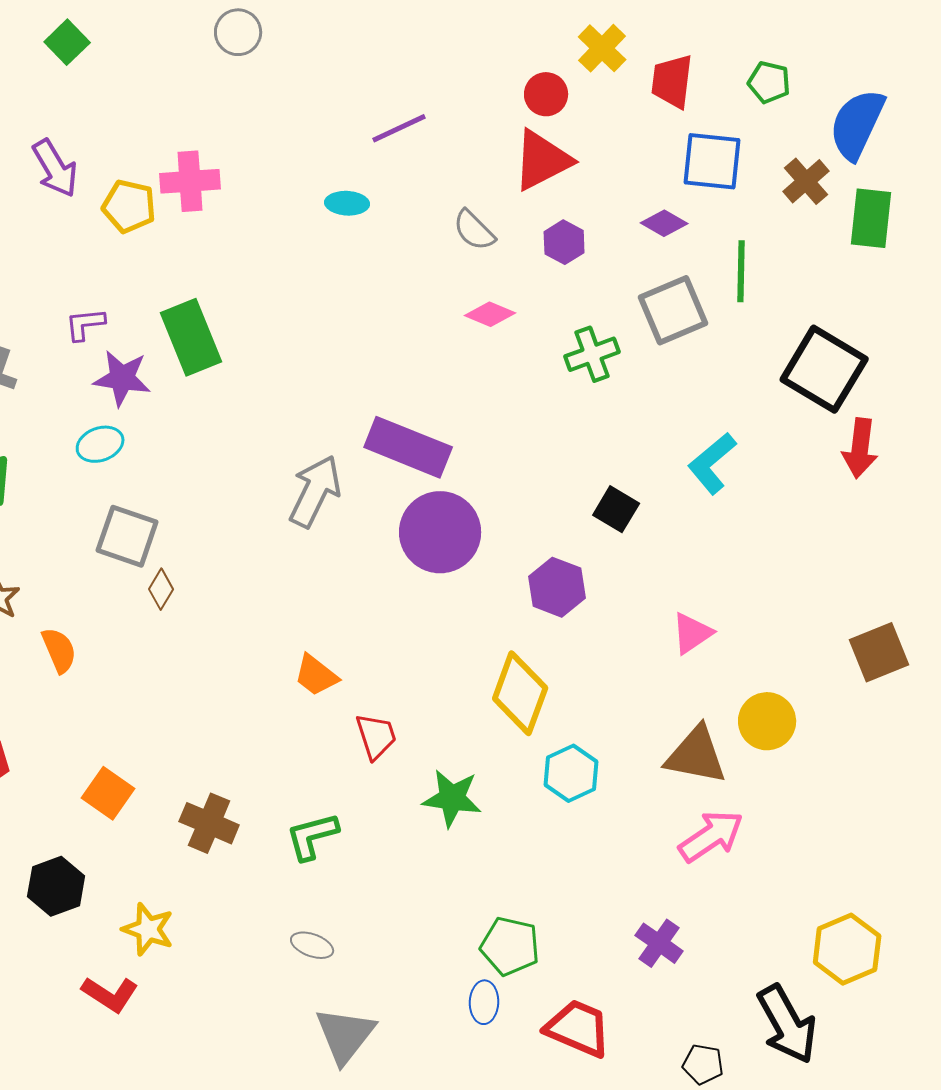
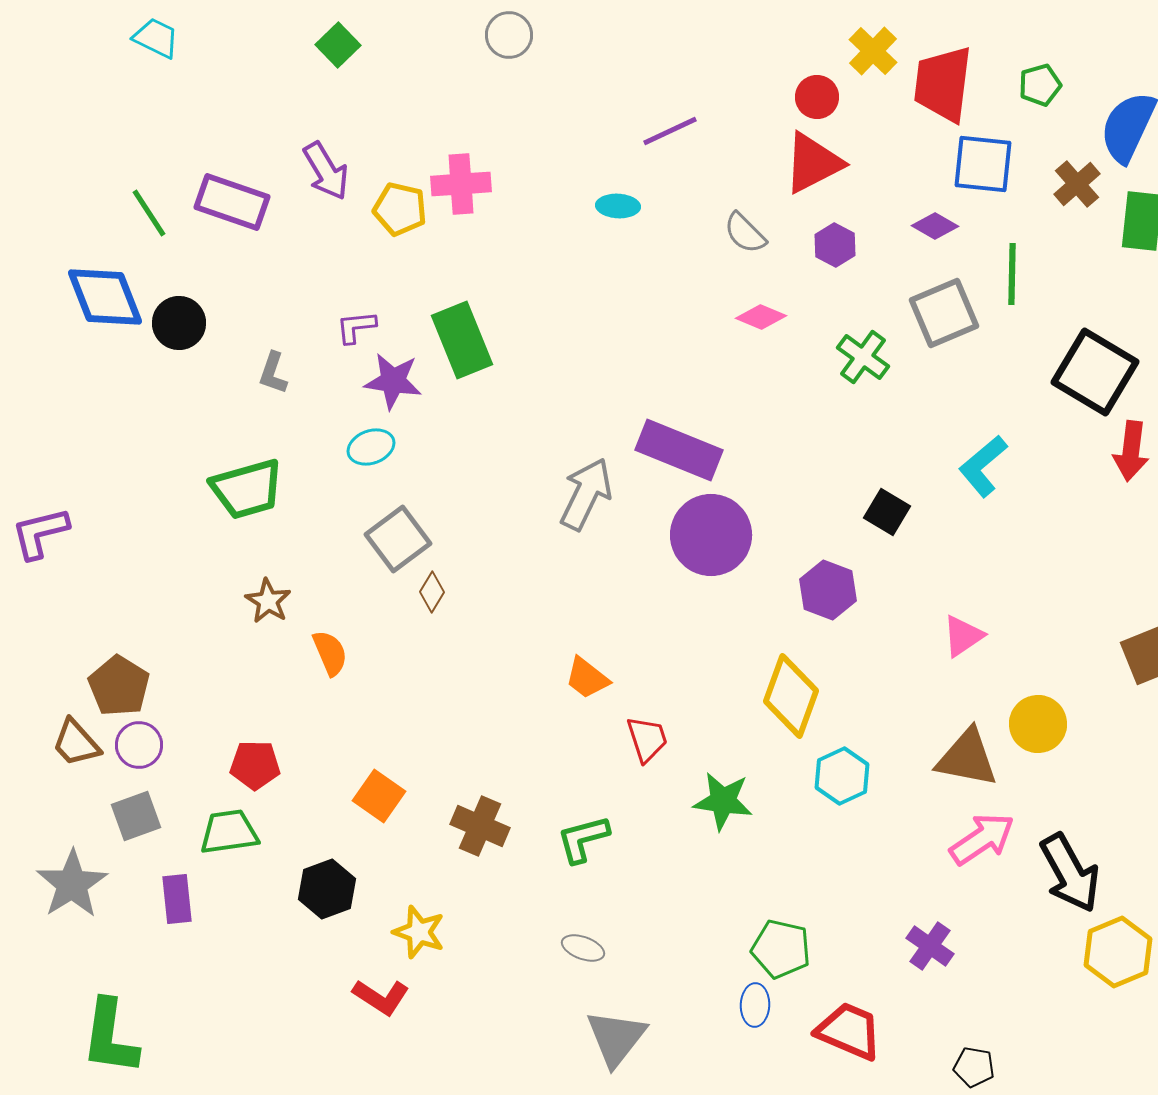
red trapezoid: (672, 81) -> (943, 84), size x1.4
green pentagon: (769, 82) -> (1040, 85), turned -30
green cross: (592, 354) -> (863, 357), turned -34
gray square: (127, 536) -> (398, 539), turned 34
black arrow: (787, 1024) -> (1070, 873), moved

